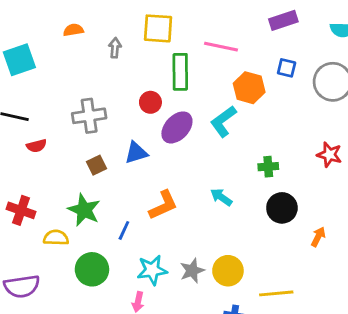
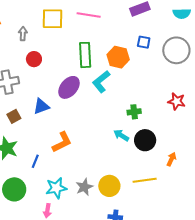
pink line: (221, 47) -> (89, 15), moved
green rectangle: (180, 72) -> (85, 55), moved
red circle: (150, 102) -> (34, 59), moved
cyan arrow: (221, 197) -> (121, 135), moved
yellow line: (276, 293) -> (145, 180), moved

